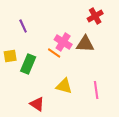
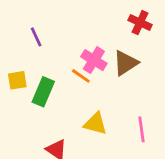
red cross: (95, 16) -> (140, 23), turned -35
brown triangle: (85, 44) -> (126, 63), turned -36

